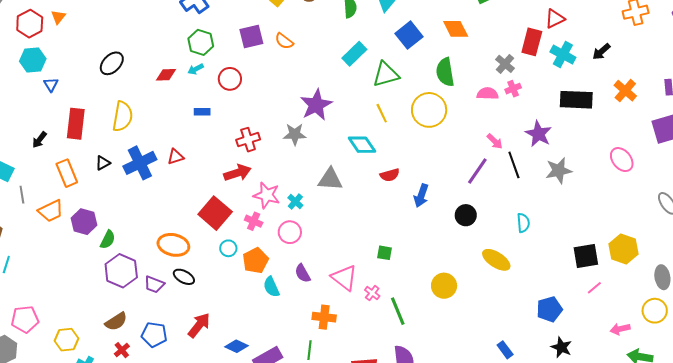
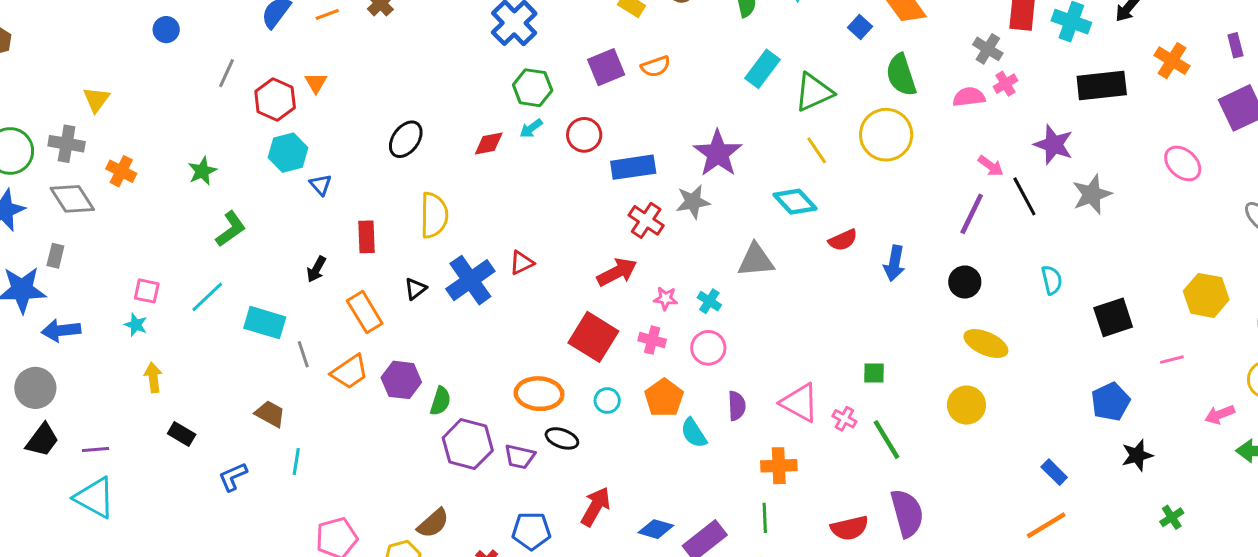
blue square: (409, 35) -> (860, 27), moved, size x0.6
orange semicircle: (284, 41) -> (656, 66), turned -48
blue rectangle: (202, 112) -> (633, 167), moved, size x1.8
red rectangle: (76, 124) -> (367, 237), size x0.7
red cross: (248, 140) -> (646, 220), moved, turned -30
pink star: (267, 195) -> (666, 298), size x0.6
cyan circle: (228, 248) -> (607, 401), moved
green square: (384, 253) -> (874, 373), moved
black square: (586, 256) -> (1113, 317), moved
yellow ellipse: (496, 260) -> (986, 343), moved
purple semicircle: (303, 273) -> (737, 406), turned -144
yellow circle: (444, 286) -> (967, 405), moved
pink line: (594, 288) -> (1172, 360), turned 35
brown semicircle: (116, 322) -> (433, 523), moved
black star: (561, 347) -> (1137, 455), turned -30

